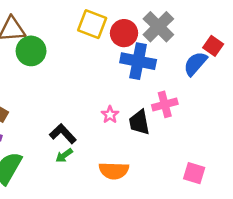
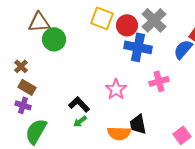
pink star: (110, 115) -> (116, 89), size x1.5
black trapezoid: (139, 122) -> (138, 124), moved
pink square: (194, 173) -> (182, 135), turned 36

